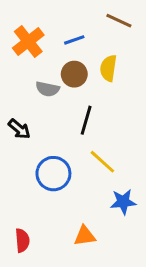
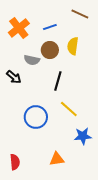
black arrow: (19, 129) -> (14, 77), moved

